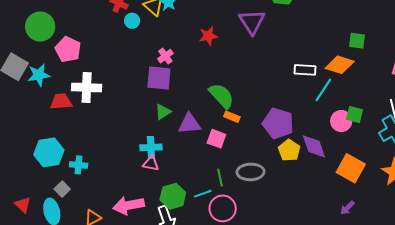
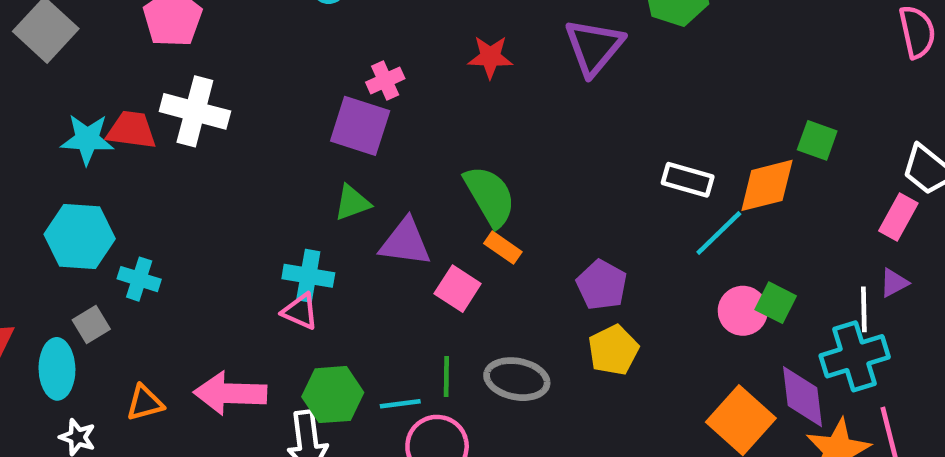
orange diamond: (340, 65) -> (767, 185), turned -44
cyan star: (39, 75) -> (87, 139), moved
purple pentagon: (278, 123) -> (602, 285), size x0.7
purple diamond: (314, 146) -> (803, 397), moved

